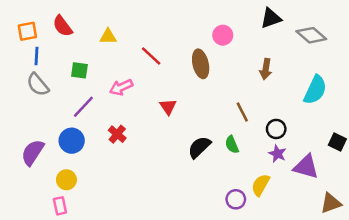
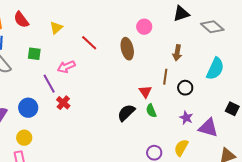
yellow triangle: (108, 36) -> (56, 28), turned -40
purple line: (83, 107) -> (49, 84), moved, turned -72
red triangle: (168, 107) -> (145, 92), moved
brown line: (242, 112) -> (165, 77), moved, turned 35
black circle: (276, 129) -> (185, 88), moved
yellow semicircle: (261, 185) -> (181, 148), moved

